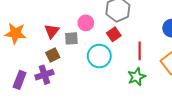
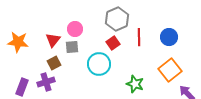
pink circle: (86, 23) -> (75, 29), moved
red line: (140, 51) -> (139, 37), moved
green star: (137, 77) -> (135, 84), turned -30

